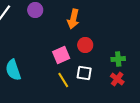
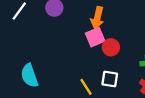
pink square: (61, 55) -> (95, 37), moved

